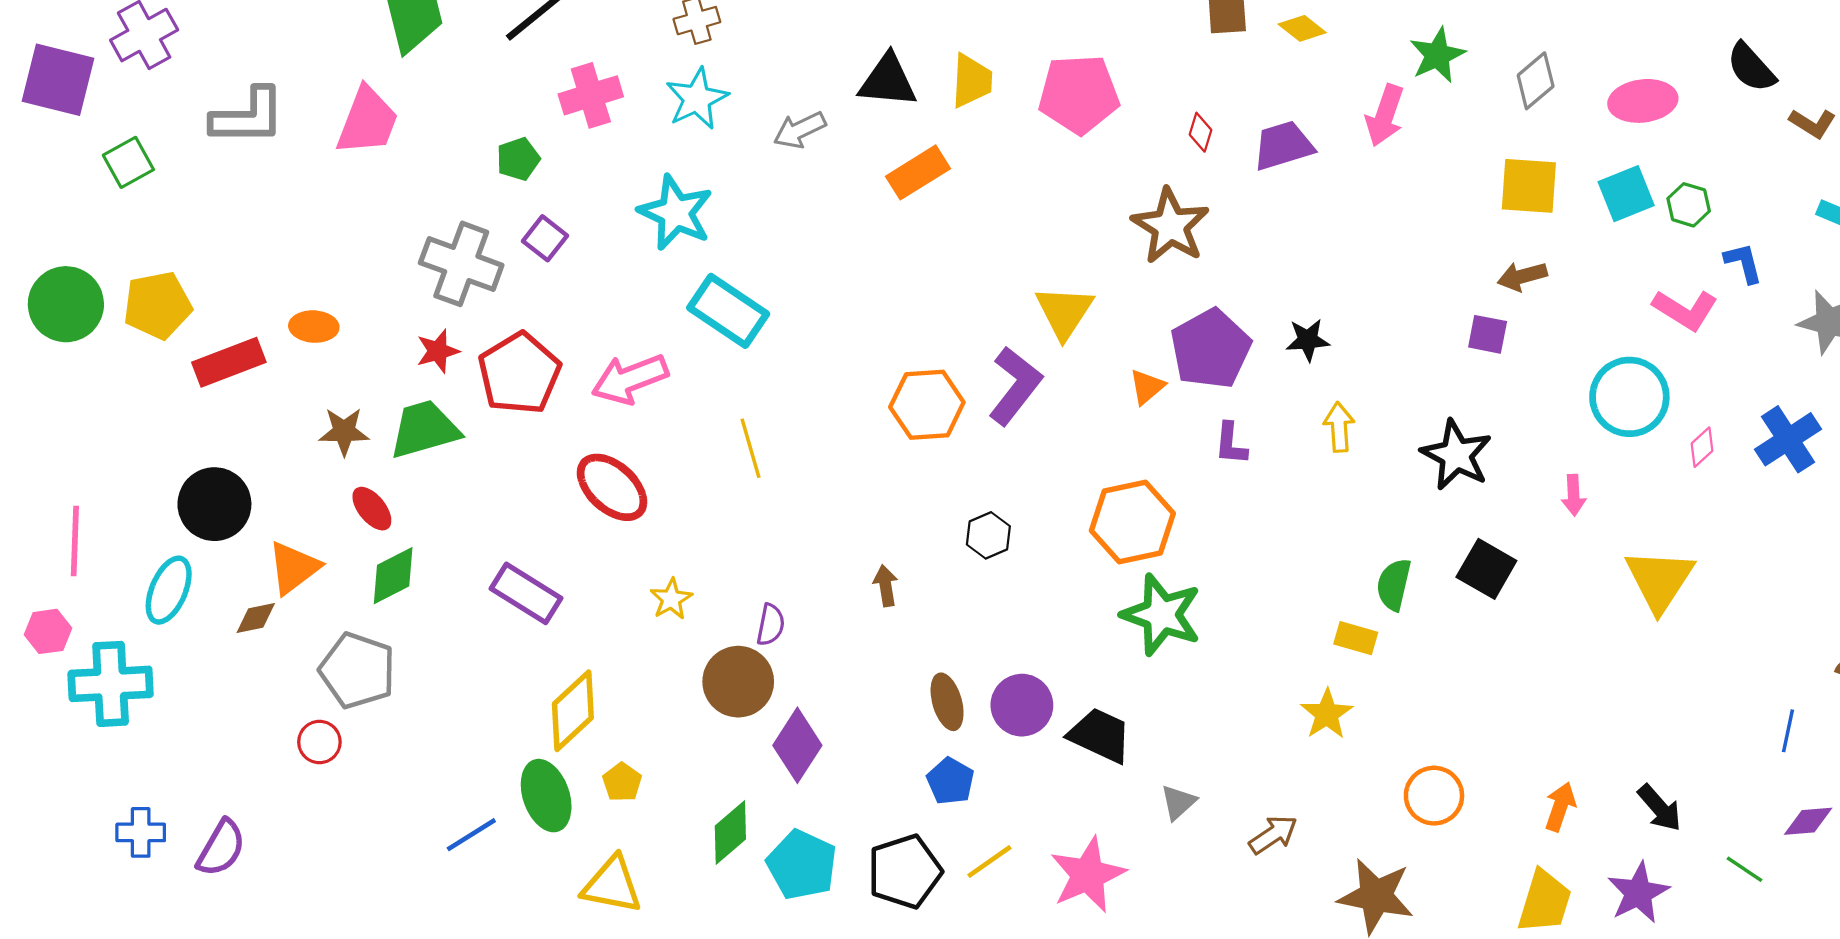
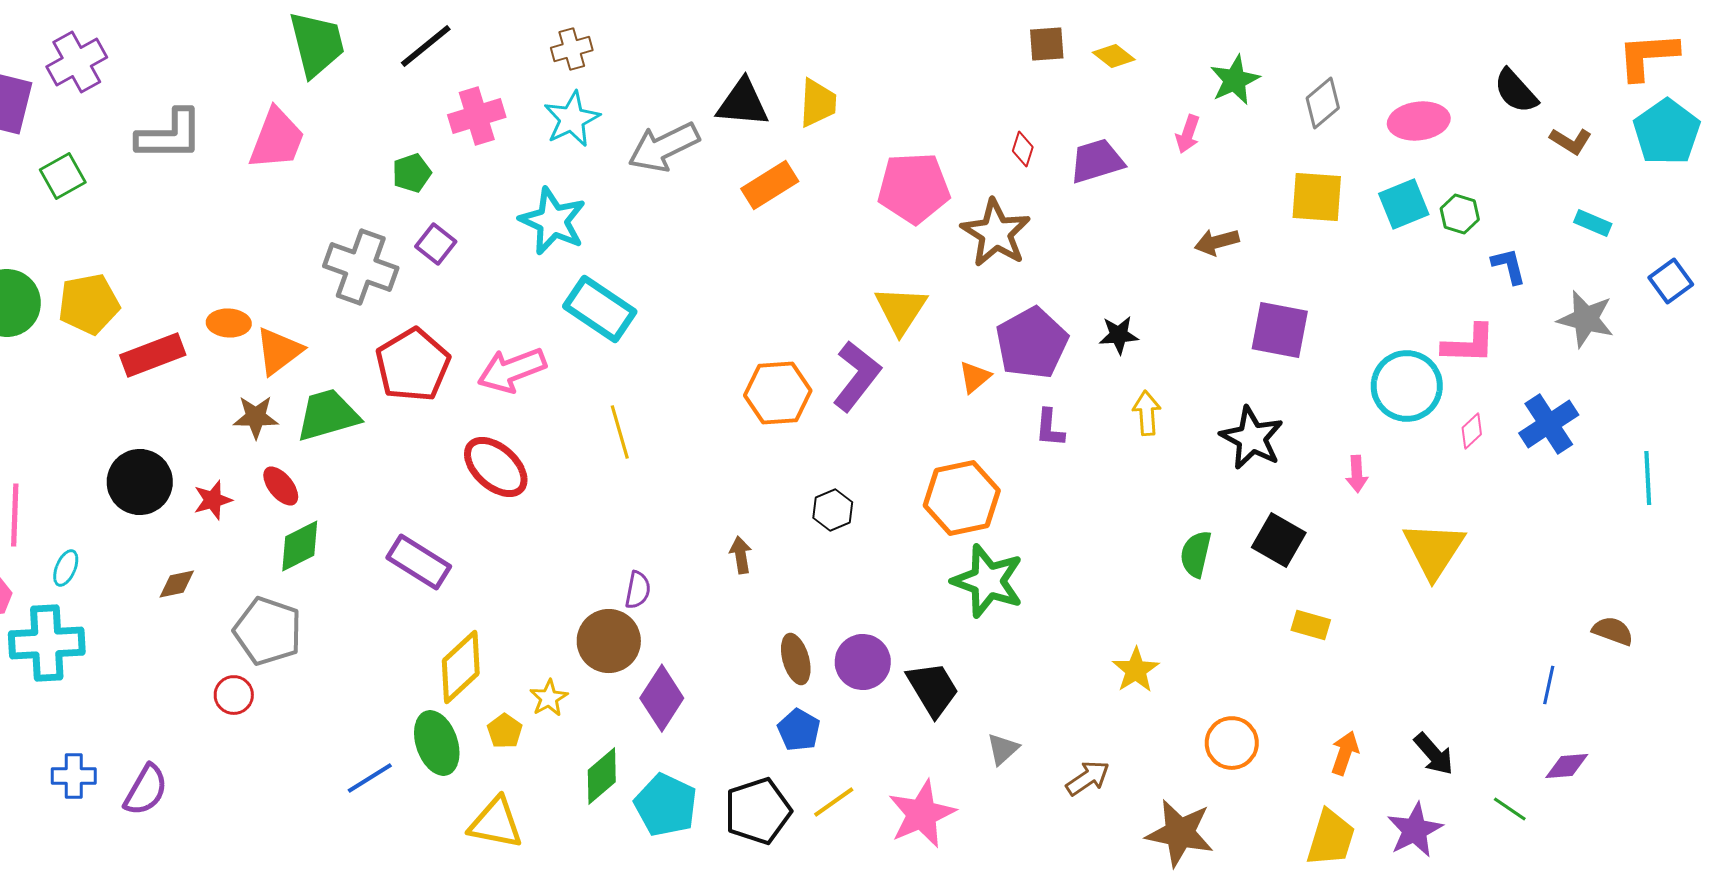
pink pentagon: (1079, 94) -> (914, 188), moved
pink arrow: (1385, 115) -> (1188, 134), size x0.7
gray arrow: (800, 130) -> (664, 147), size x1.5
brown arrow: (1522, 276) -> (1217, 242), moved
pink L-shape: (1685, 310) -> (1469, 344), moved, turned -30
purple square: (1488, 334) -> (1280, 330), size x1.6
red star: (438, 351) -> (213, 500), moved
orange triangle: (294, 568) -> (279, 351), moved
cyan ellipse: (169, 590) -> (66, 568), moved, size x0.6
yellow star: (671, 599) -> (549, 698), moved
yellow rectangle: (1356, 638) -> (1311, 625), moved
black trapezoid: (1100, 735) -> (933, 689), turned 34

